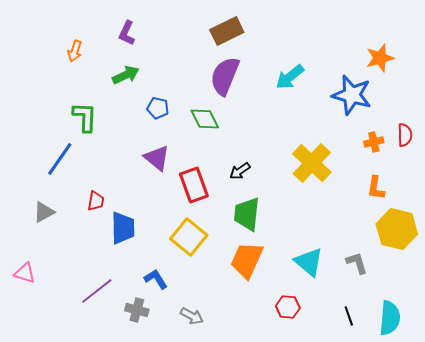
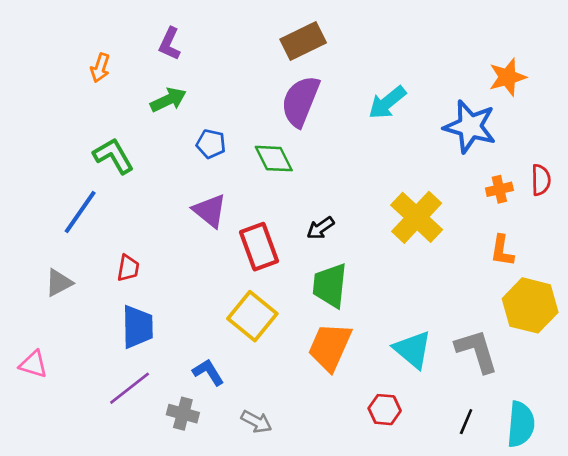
green L-shape: (85, 117) -> (113, 156), turned -32
blue trapezoid: (123, 228) -> (138, 327), moved
gray L-shape: (357, 263) -> (477, 351), size x1.5
black line: (349, 316) -> (466, 422), turned 42

